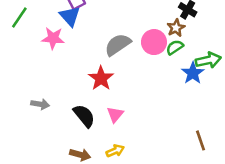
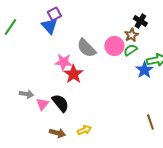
pink star: (53, 38) -> (63, 62), moved
gray semicircle: (118, 45) -> (86, 48), turned -100
pink triangle: (115, 115) -> (42, 104), moved

